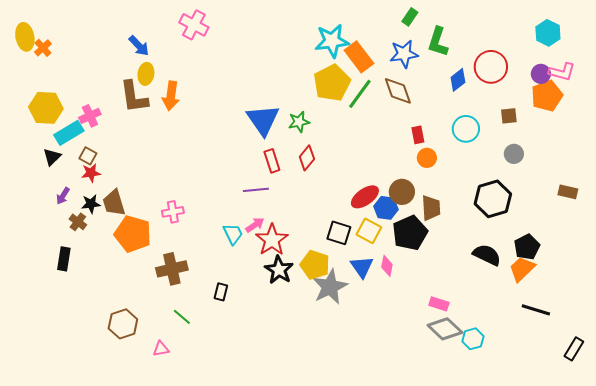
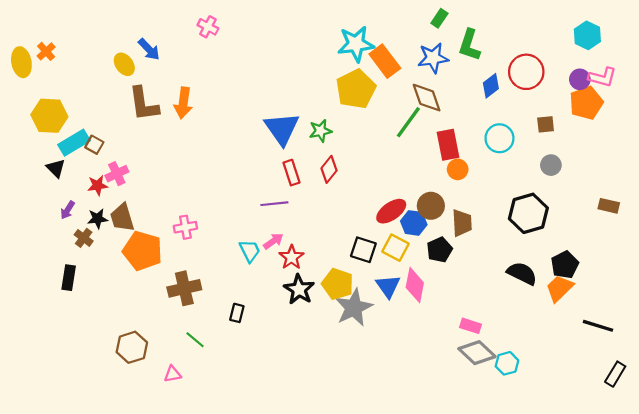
pink cross: (194, 25) -> (208, 27), size x0.7
yellow ellipse: (25, 37) -> (21, 62), moved
yellow ellipse: (146, 74) -> (124, 64), moved, turned -45
green line: (360, 94) -> (408, 122), moved
pink cross: (90, 116) -> (117, 174), moved
red rectangle: (418, 135) -> (448, 145), size x1.6
brown square: (88, 156) -> (94, 145), moved
black triangle: (52, 157) -> (56, 168), turned -30
black pentagon: (410, 233) -> (439, 250), size x0.7
red star: (272, 240) -> (292, 257), size x0.7
pink diamond: (387, 266) -> (415, 285), size x1.5
black line: (536, 310) -> (598, 326), moved

